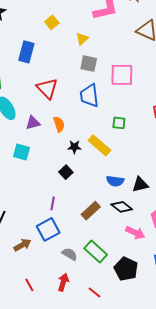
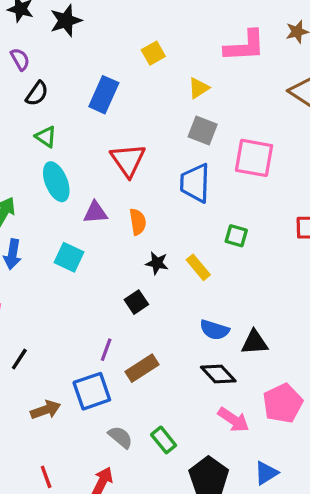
yellow rectangle: (99, 145) -> (198, 267), size x0.7
brown rectangle: (91, 211) -> (142, 368), moved
green rectangle: (96, 251) -> (164, 440), size x0.7

